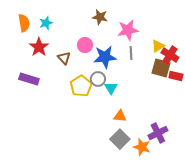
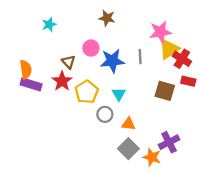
orange semicircle: (24, 23) -> (26, 69), moved
pink star: (128, 30) -> (160, 32), moved
yellow triangle: (158, 46) -> (169, 49), size x1.5
red star: (39, 47) -> (62, 81), moved
brown square: (161, 68) -> (165, 91), moved
gray circle: (98, 79) -> (105, 114), moved

